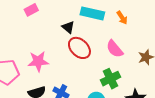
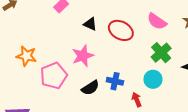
black triangle: (68, 27) -> (90, 24), moved

